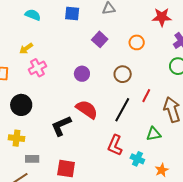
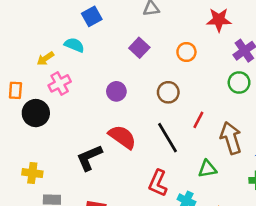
blue square: (72, 14) -> (92, 16), moved, turned -35
cyan semicircle: (33, 15) -> (74, 45), moved
black circle: (21, 105) -> (36, 113), moved
black line: (122, 110) -> (168, 138), turned -60

